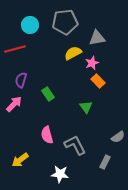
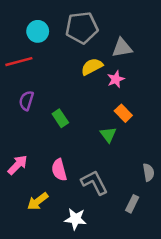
orange rectangle: (98, 81) -> (123, 113), moved
pink arrow: (14, 104) -> (18, 165), moved
gray semicircle: (118, 137) -> (148, 172), turned -64
yellow arrow: (20, 160) -> (38, 201), moved

